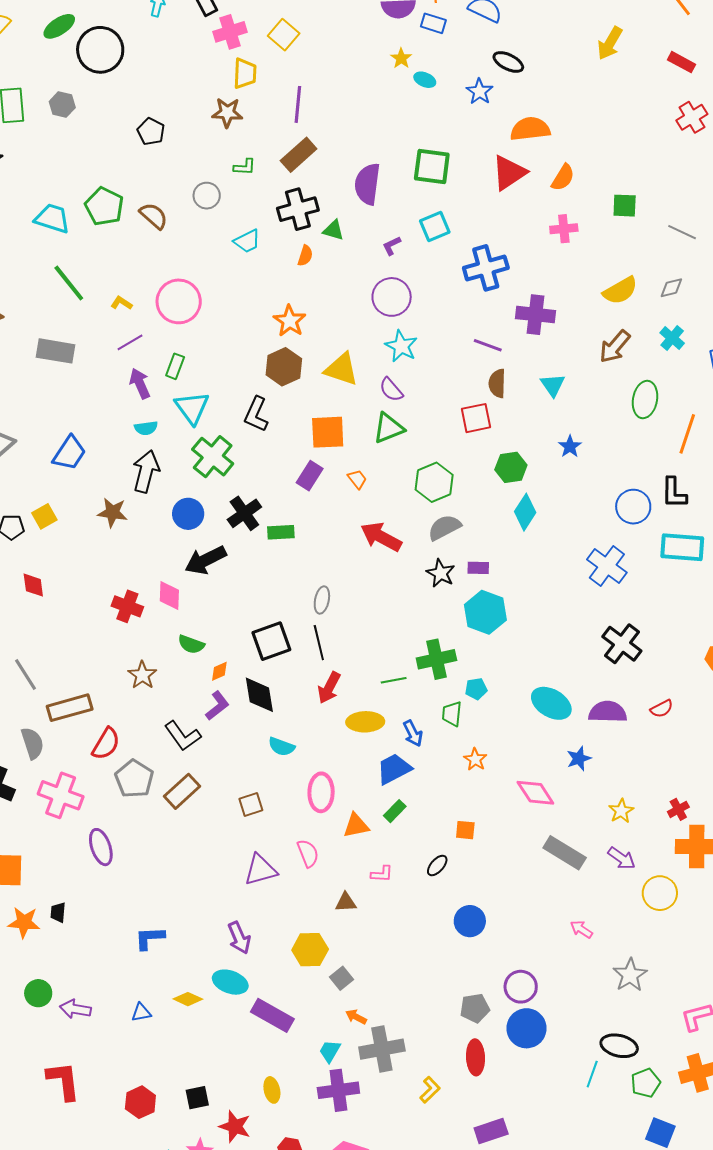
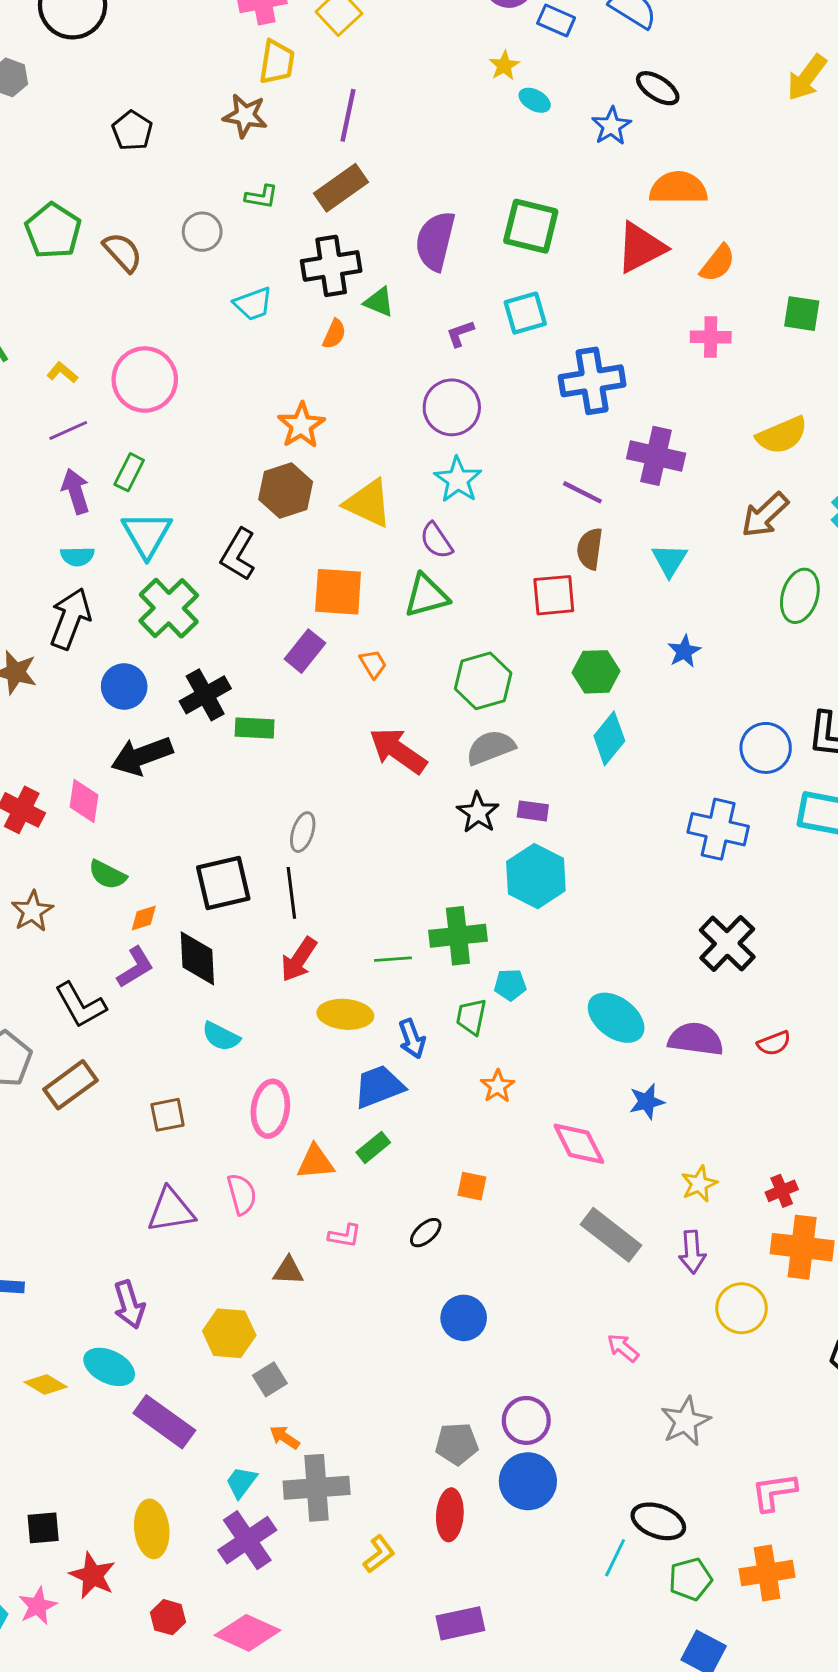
blue cross: (607, 566) -> (718, 829), turned -30
purple arrow: (622, 858) -> (692, 1252), turned 44
yellow ellipse: (272, 1090) -> (152, 1529), size x1.5
purple cross: (338, 1090) -> (247, 1540), turned -33

